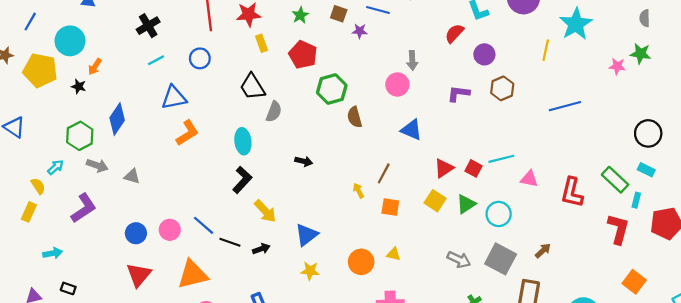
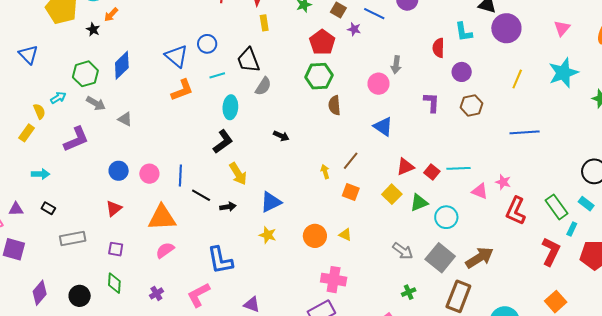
cyan star: (576, 24) -> (563, 73), moved
red semicircle: (454, 33) -> (438, 48), turned -54
red pentagon: (303, 55) -> (322, 42), moved
blue circle: (200, 58) -> (207, 44), moved
cyan line: (156, 60) -> (217, 75), moved
pink star: (617, 66) -> (503, 182), moved
purple L-shape: (459, 94) -> (432, 102), turned 75
blue triangle: (174, 98) -> (176, 56), turned 40
blue line: (204, 225) -> (180, 176), turned 40
brown arrow: (543, 251) -> (479, 258), size x1.8
red triangle: (139, 275) -> (114, 208), size x0.7

